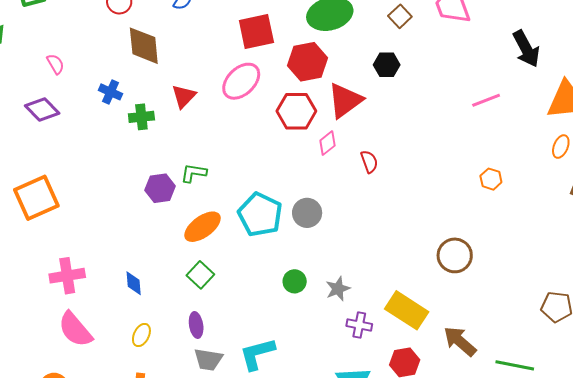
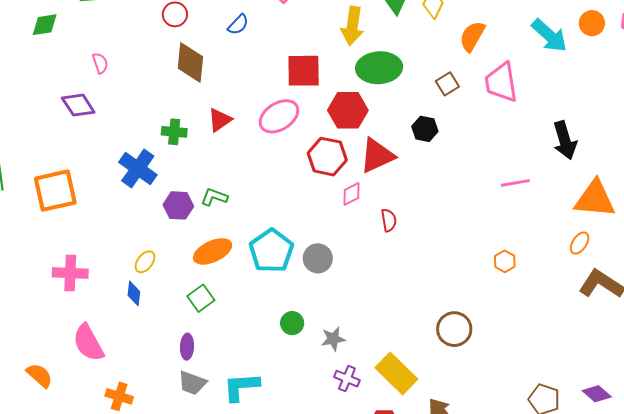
blue cross: (111, 92) -> (138, 168), moved, size x1.6
pink semicircle: (75, 329) -> (88, 343), moved
yellow ellipse: (141, 335) -> (145, 262), moved

